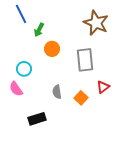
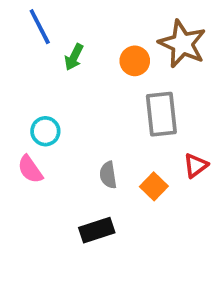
orange circle: (52, 49) -> (135, 61), moved
black rectangle: (37, 119) -> (97, 230), moved

